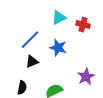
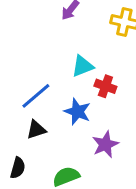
red cross: (83, 25) -> (105, 86), moved
purple star: (86, 77) -> (105, 144), moved

